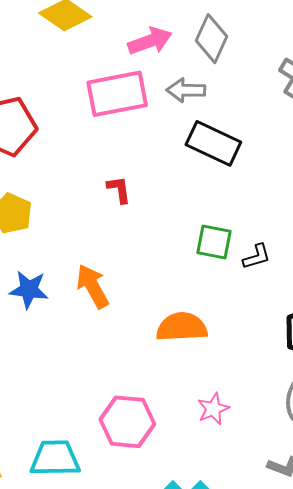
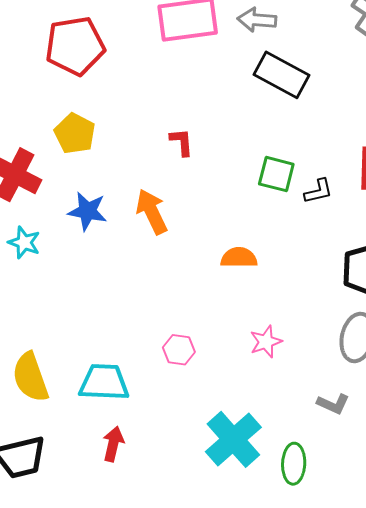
red L-shape: (119, 190) -> (182, 142), moved
orange semicircle: (182, 327) -> (239, 258), size x0.7
pink hexagon: (127, 422) -> (179, 350), size x0.6

